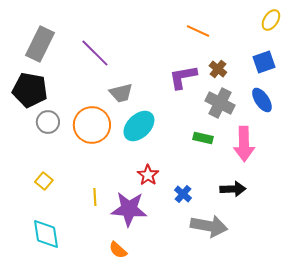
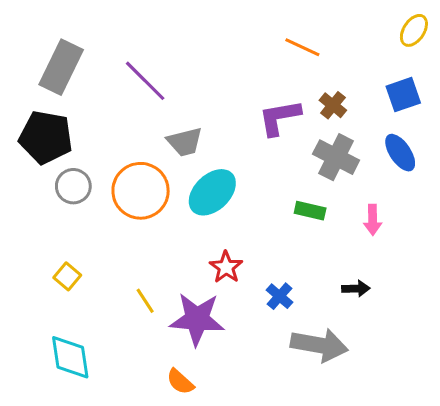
pink arrow: (244, 144) -> (373, 220), size x0.6
black arrow: (233, 189) -> (356, 289), size x0.7
yellow line: (95, 197) -> (145, 301), turned -30

